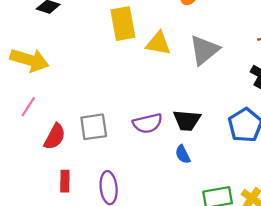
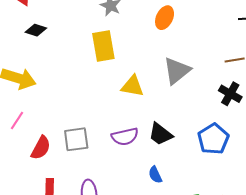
yellow triangle: (158, 43) -> (132, 86), moved
black trapezoid: (187, 120) -> (160, 134), turned 32
blue semicircle: (183, 154) -> (155, 175), moved

